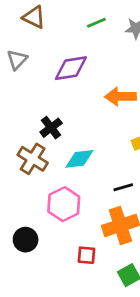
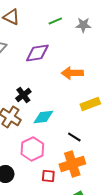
black line: (123, 187) -> (74, 137), turned 48
red square: (86, 255) -> (48, 176), moved

